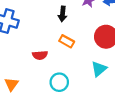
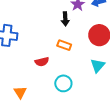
black arrow: (63, 14) -> (65, 19), moved

